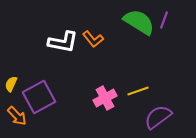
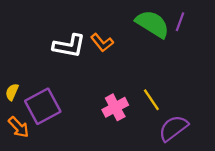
yellow line: (138, 91) -> (151, 100), turned 75

